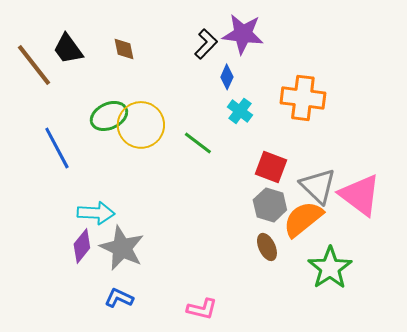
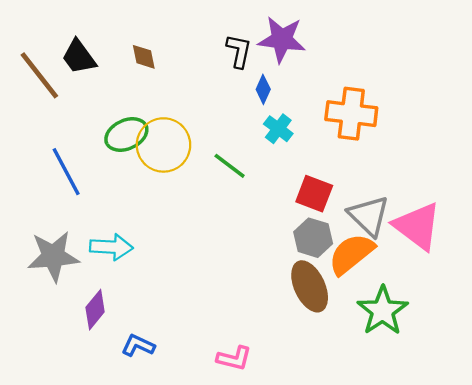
black L-shape: (206, 44) -> (239, 51), turned -32
purple diamond: (82, 246) -> (95, 310), moved
brown ellipse: (267, 247) -> (310, 286), size x1.6
gray star: (122, 248) -> (53, 256), moved, turned -30

